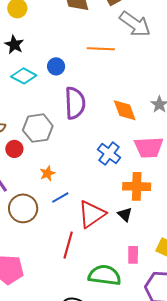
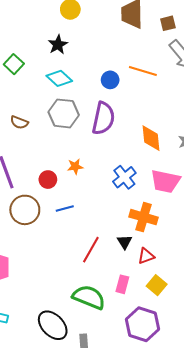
blue circle: (56, 66) -> (110, 80), moved
gray hexagon: (38, 128) -> (64, 113), moved
red circle: (14, 149) -> (48, 180), moved
orange star: (47, 173) -> (75, 167), moved
red triangle: (92, 214) -> (146, 256), moved, size x0.6
red line: (68, 245) -> (91, 250), moved

